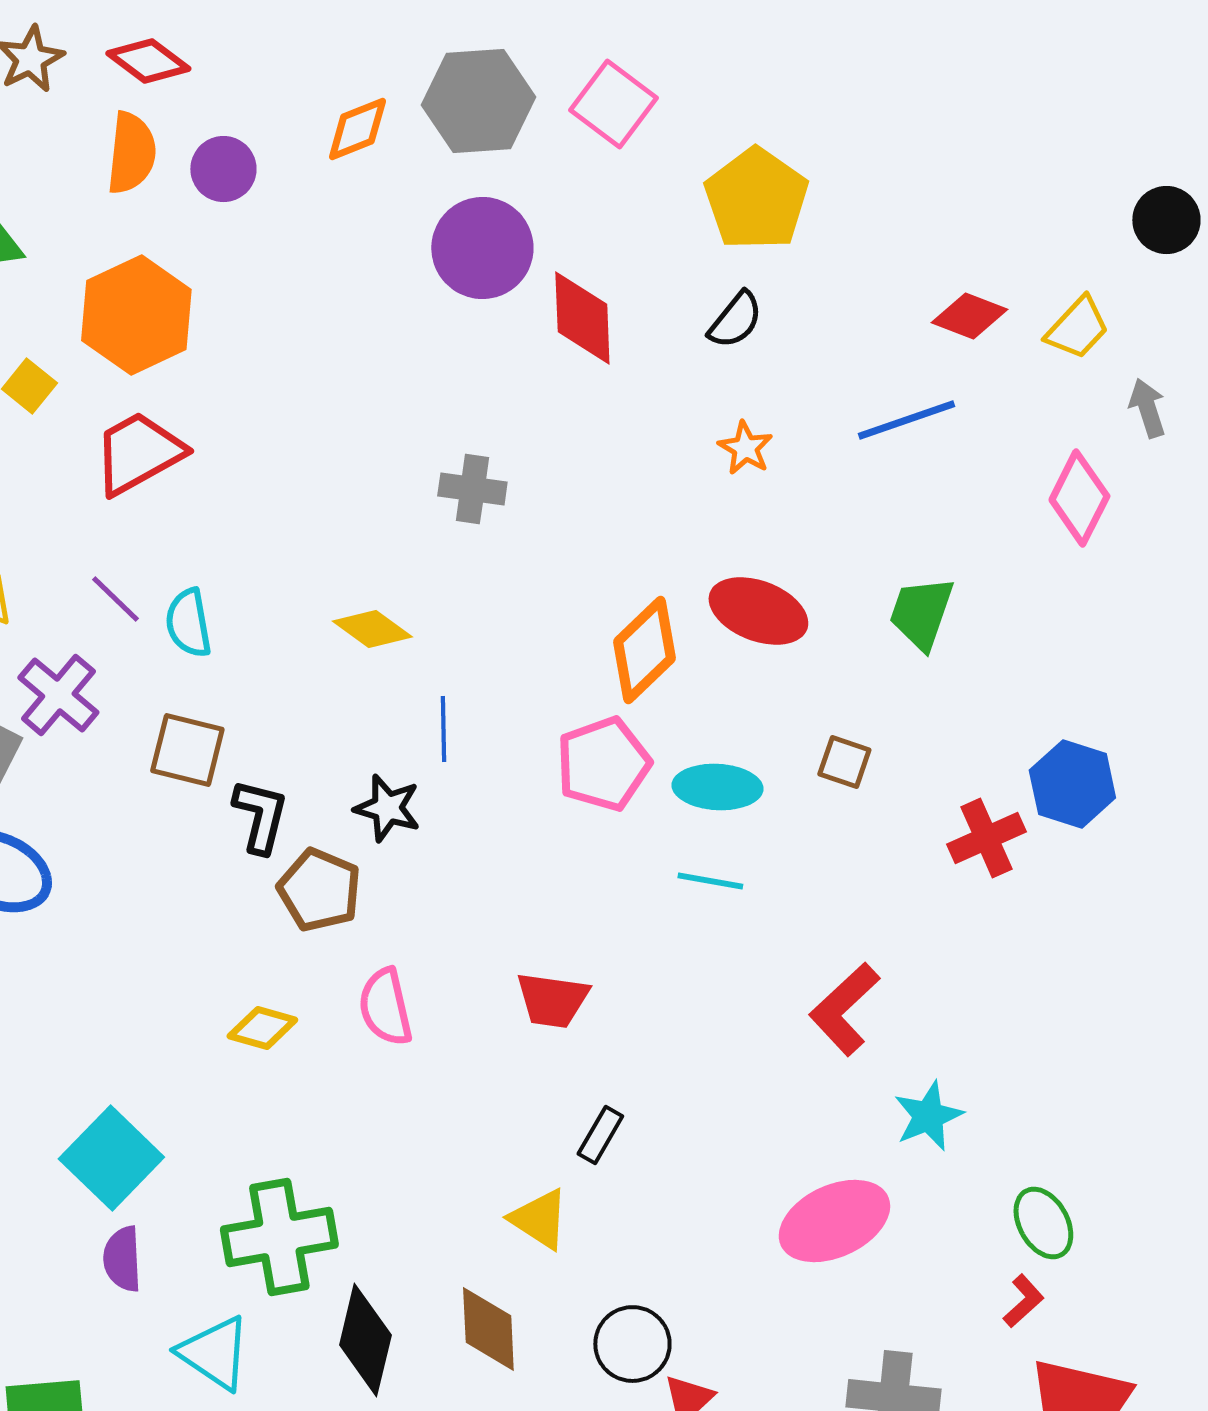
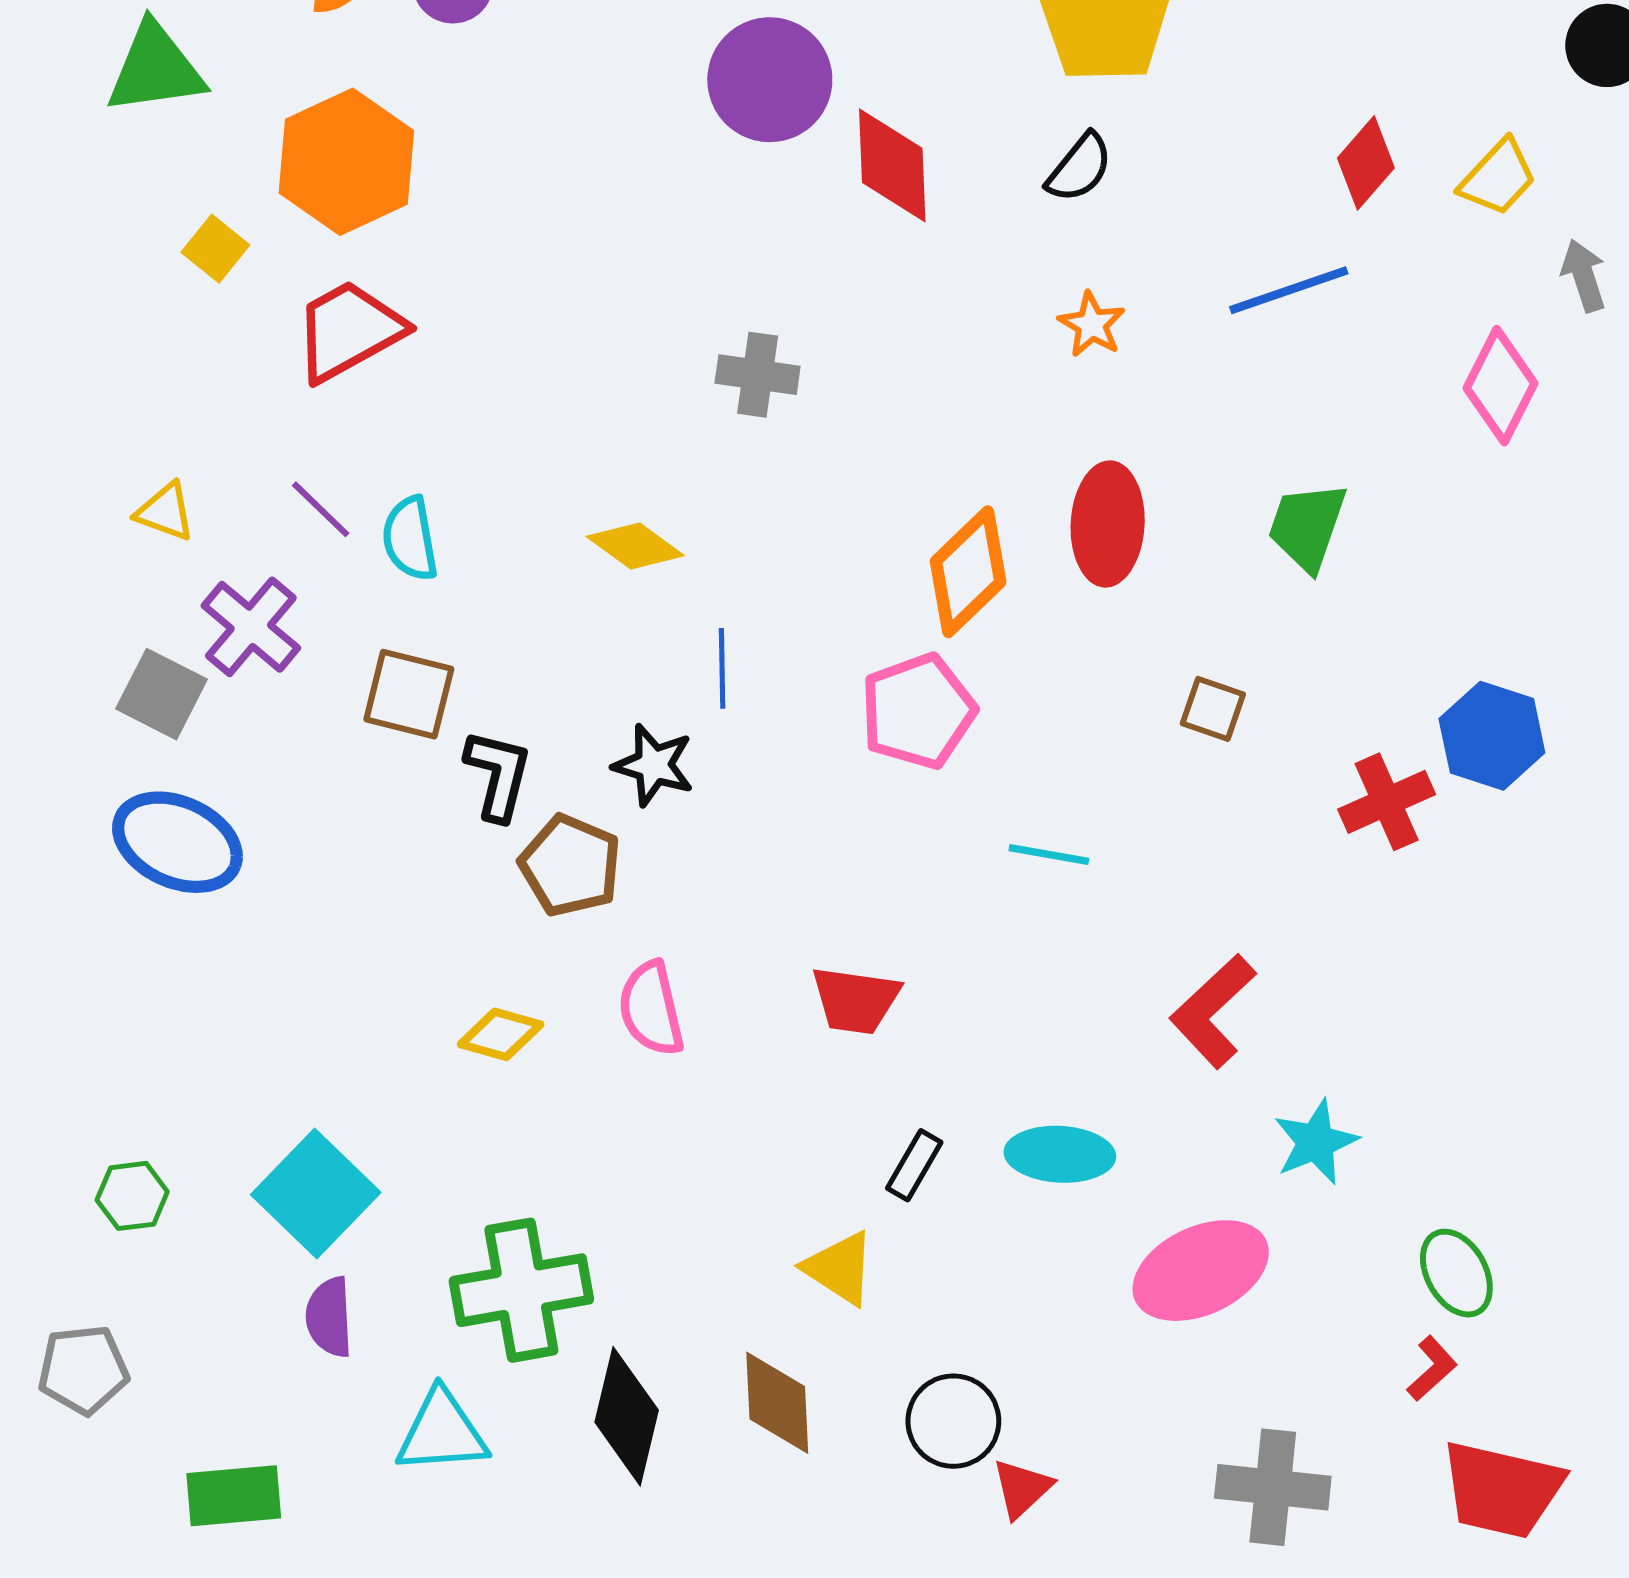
red diamond: (969, 316) -> (1366, 163), turned -70
red ellipse: (758, 611) -> (1108, 524), turned 72
cyan ellipse: (717, 787) -> (1060, 1154), moved
cyan triangle: (214, 1353) -> (442, 1432), turned -38

